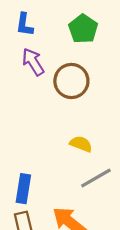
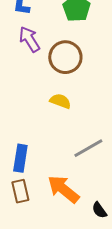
yellow semicircle: (81, 144) -> (60, 101), moved

